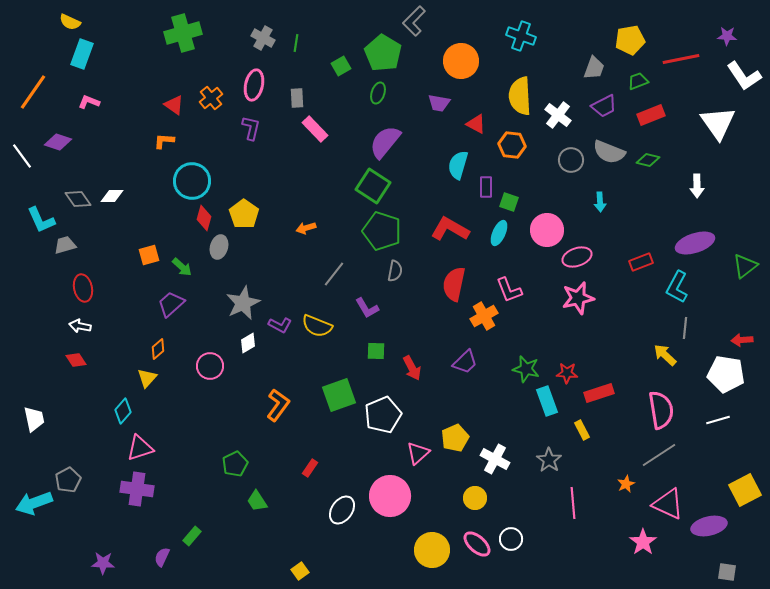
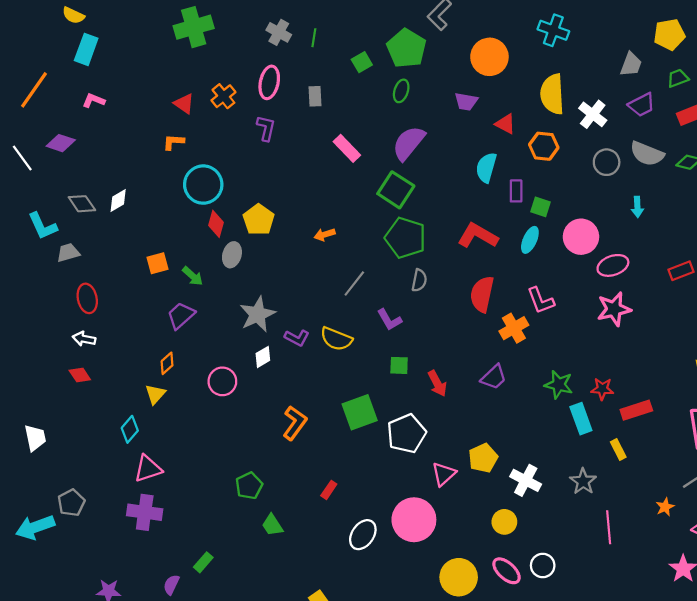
pink rectangle: (315, 129) -> (347, 148), moved
white diamond: (112, 196) -> (118, 201), turned -30

